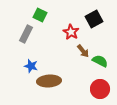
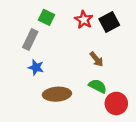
red star: (71, 32) -> (84, 20), moved
green semicircle: (100, 61) -> (98, 86), moved
blue star: (31, 66) -> (36, 67), moved

